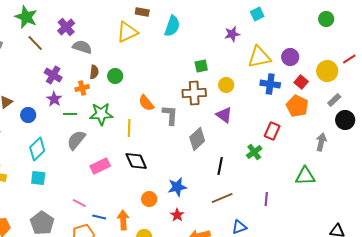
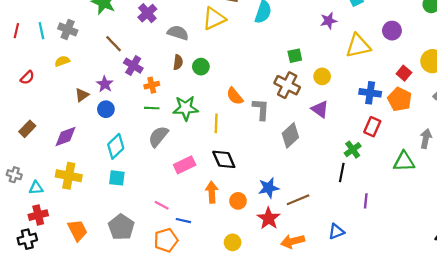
brown line: (35, 43) -> (114, 44), moved
gray semicircle: (82, 47) -> (178, 33), moved
purple circle: (290, 57) -> (392, 31), moved
blue cross: (270, 84) -> (370, 93), moved
orange cross: (82, 88) -> (152, 85), moved
brown cross: (194, 93) -> (287, 85), turned 30
purple star: (54, 99) -> (105, 84), moved
black line: (220, 166) -> (342, 173), moved
green triangle: (305, 176) -> (404, 162), moved
brown line: (222, 198) -> (298, 200), moved
red star: (177, 215) -> (269, 218), size x1.5
orange arrow: (123, 220) -> (212, 192), moved

